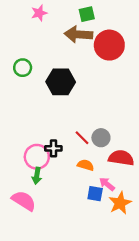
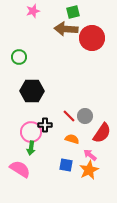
black hexagon: (61, 82) -> (32, 91), moved
red semicircle: (121, 158) -> (102, 133), turned 115
blue square: (95, 194) -> (66, 165), moved
orange star: (120, 203) -> (89, 170), moved

